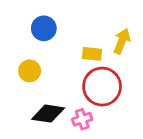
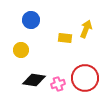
red circle: (102, 87) -> (85, 78), moved

